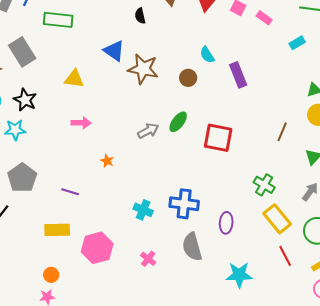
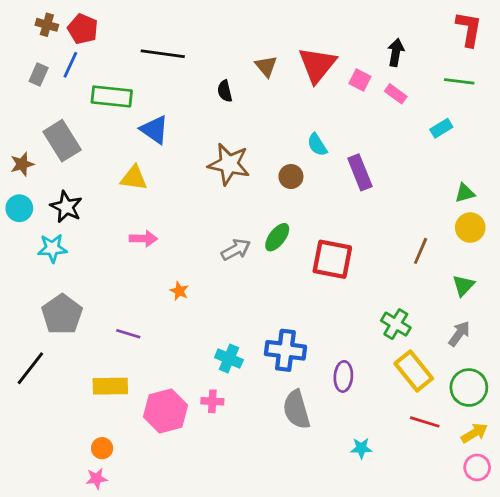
blue triangle: (114, 51) -> (154, 130), moved
red line: (285, 256) -> (425, 422), turned -45
pink cross: (148, 259) -> (212, 401), moved, turned -35
cyan star: (239, 275) -> (361, 448), size x0.6

